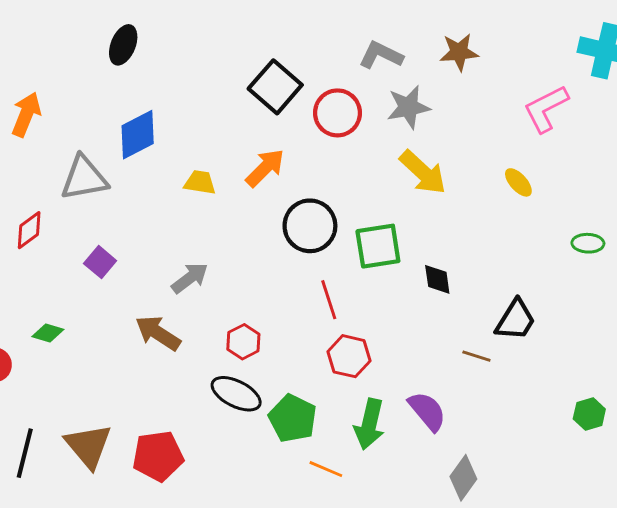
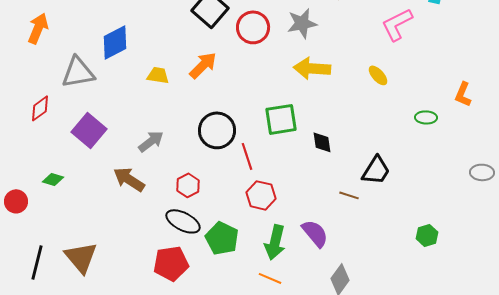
yellow arrow: (423, 172) -> (312, 68), turned 141
black circle: (310, 226) -> (217, 130), moved
purple square: (100, 262) -> (89, 130), size x1.6
red pentagon: (158, 456) -> (171, 263), moved
orange line: (326, 469) -> (270, 278), moved

